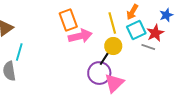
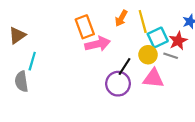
orange arrow: (132, 12) -> (121, 18), moved
yellow line: (112, 23) -> (143, 21), moved
yellow circle: (113, 46) -> (148, 55), moved
pink triangle: (114, 83) -> (153, 78), moved, turned 50

